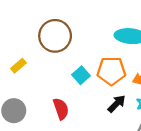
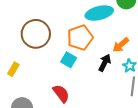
orange pentagon: (111, 71) -> (80, 38), moved
black arrow: (117, 104) -> (105, 63), moved

